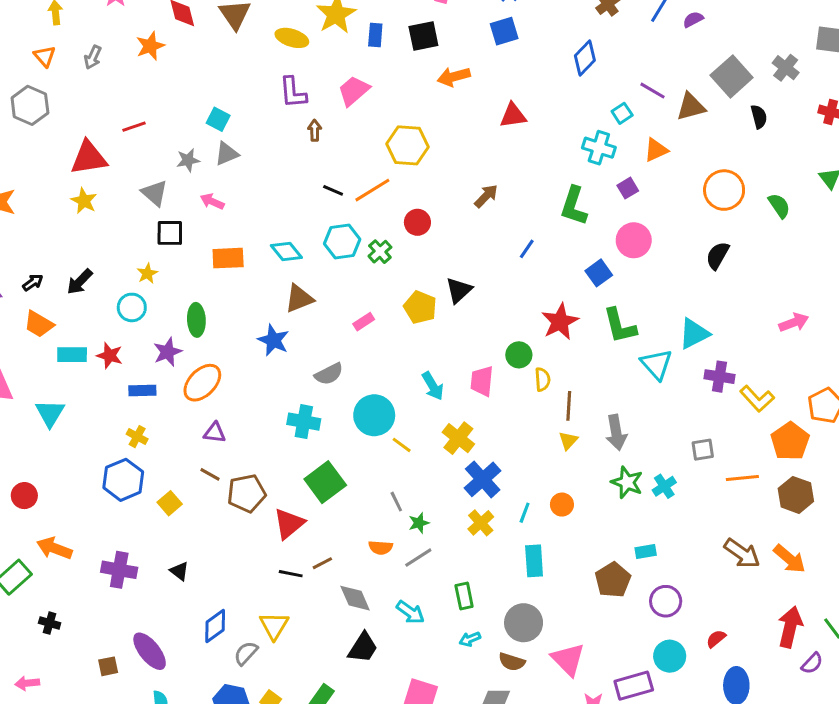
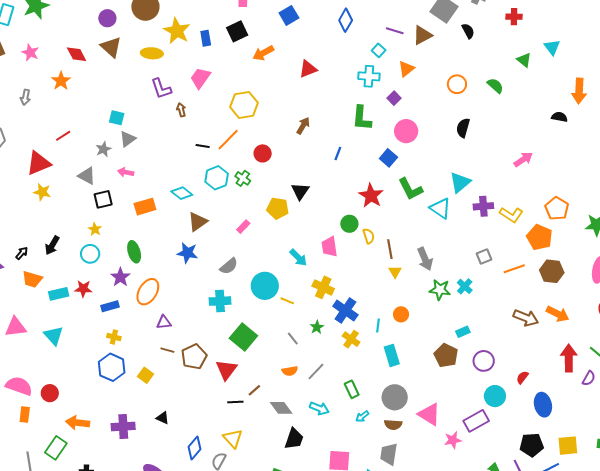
orange circle: (724, 190) -> (457, 84), size x0.7
green star: (419, 523) -> (317, 327), moved

